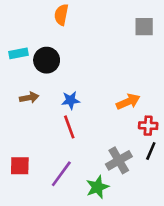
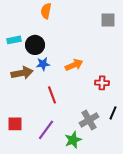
brown arrow: (29, 98) -> (22, 73), size x1.5
blue star: (71, 100) -> (43, 64), moved
orange arrow: (128, 102) -> (74, 65), moved
red cross: (148, 126) -> (102, 83), moved

